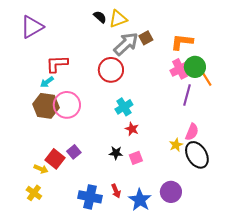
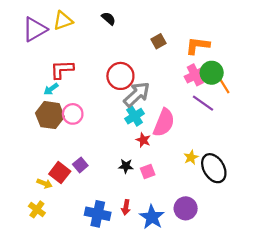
yellow triangle: (118, 19) -> (63, 21), moved
gray arrow: (126, 44) -> (137, 94), moved
purple line: (187, 95) -> (203, 103), turned -70
pink circle: (67, 105) -> (73, 114), size x0.7
pink semicircle: (192, 132) -> (164, 123), moved, size x1.5
red arrow: (116, 191) -> (126, 207), turned 32

